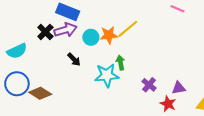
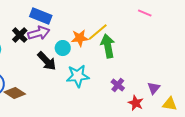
cyan circle: (91, 37) -> (63, 48), moved
black arrow: (74, 59) -> (47, 61), size x1.5
green arrow: (120, 63) -> (108, 46), moved, size x1.6
purple triangle: (179, 88) -> (154, 88), moved, turned -40

